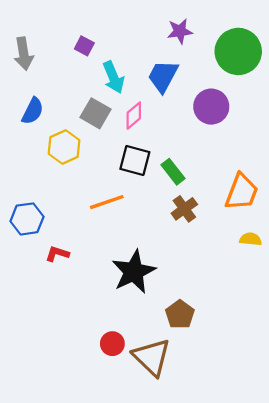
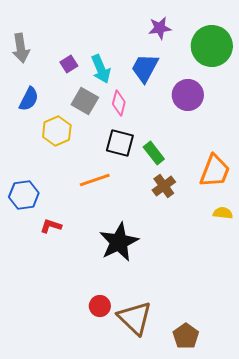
purple square: (84, 46) -> (69, 64), moved, turned 30
pink diamond: (134, 116) -> (119, 103), turned -35
brown pentagon: (180, 314) -> (186, 336), moved

